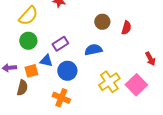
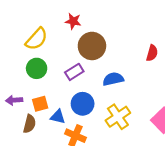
brown circle: (102, 22) -> (92, 46), moved, size x1.5
blue triangle: (46, 61) -> (58, 117), moved
yellow cross: (109, 82) -> (118, 117), moved

